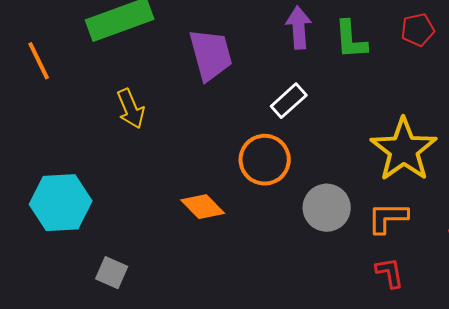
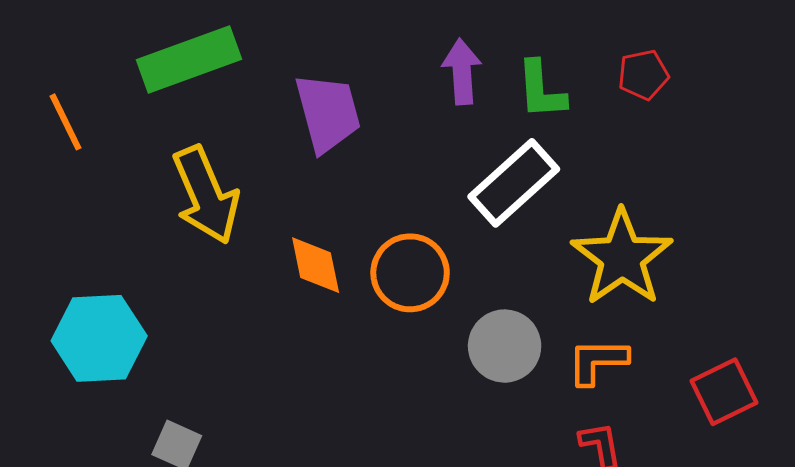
white rectangle: (289, 101) -> (514, 183), moved, size x1.6
yellow arrow: (131, 109) -> (206, 195), size x1.6
orange diamond: (203, 207) -> (316, 265), moved, turned 33

